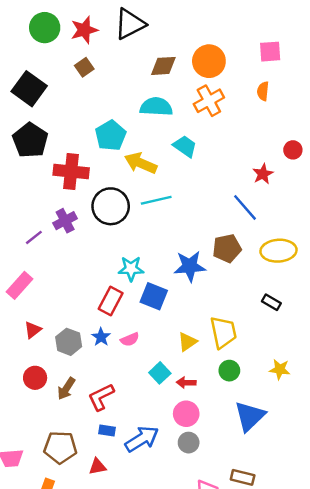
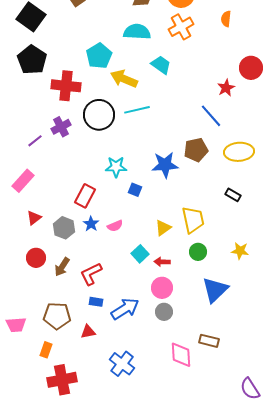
red circle: (293, 150) -> (251, 68), size x1.5
blue square: (154, 296) -> (135, 190), size x0.6
red rectangle: (111, 301) -> (85, 196), moved

